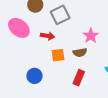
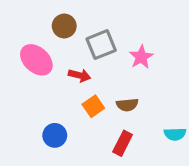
pink star: (91, 36) -> (141, 57), moved
orange square: (58, 55) -> (93, 106), turned -32

